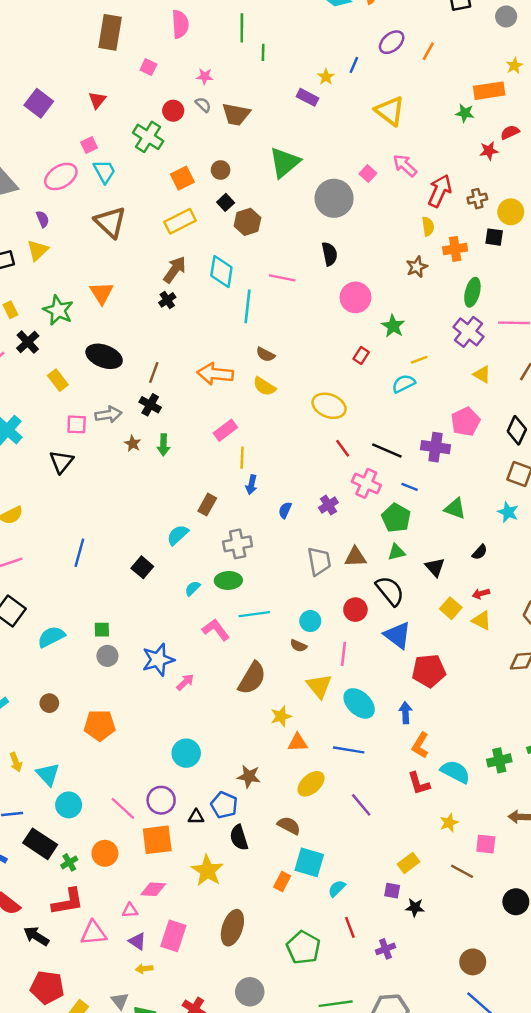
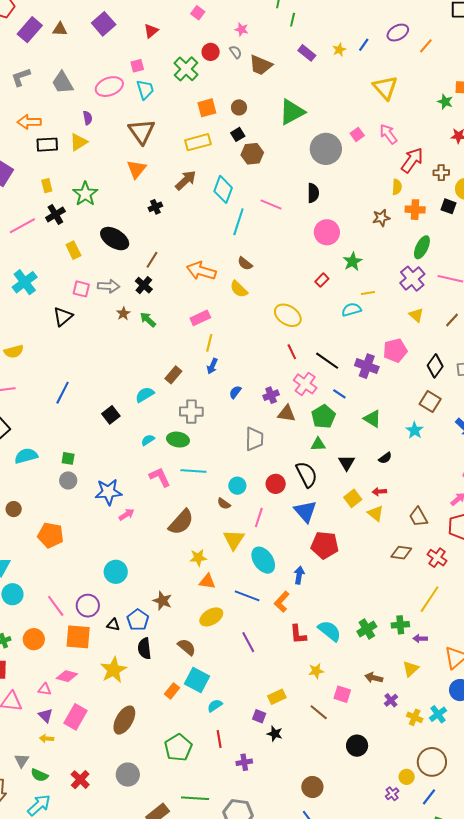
purple rectangle: (307, 97) -> (307, 53), moved
orange triangle: (102, 293) -> (136, 169), moved
black cross: (167, 300) -> (155, 207), moved
green arrow: (163, 445) -> (148, 320), turned 120
brown triangle: (355, 557) -> (287, 414), moved
orange L-shape: (420, 745) -> (282, 602), moved
green cross: (499, 760) -> (367, 629), turned -30

